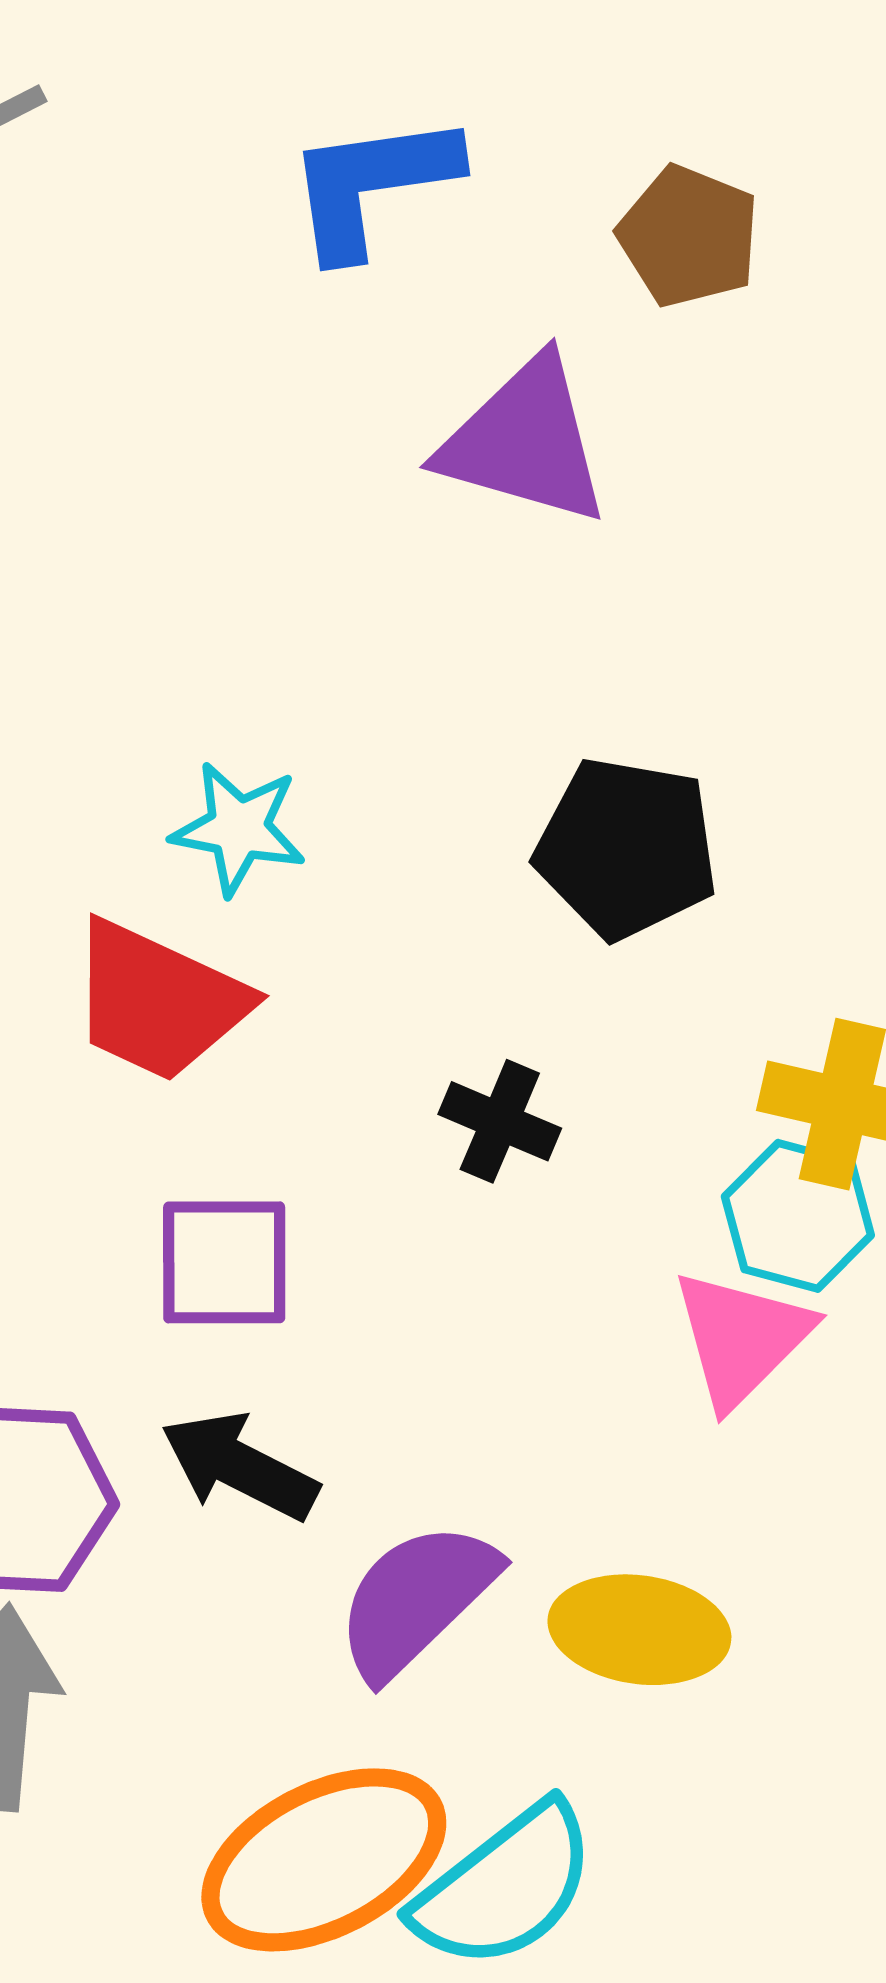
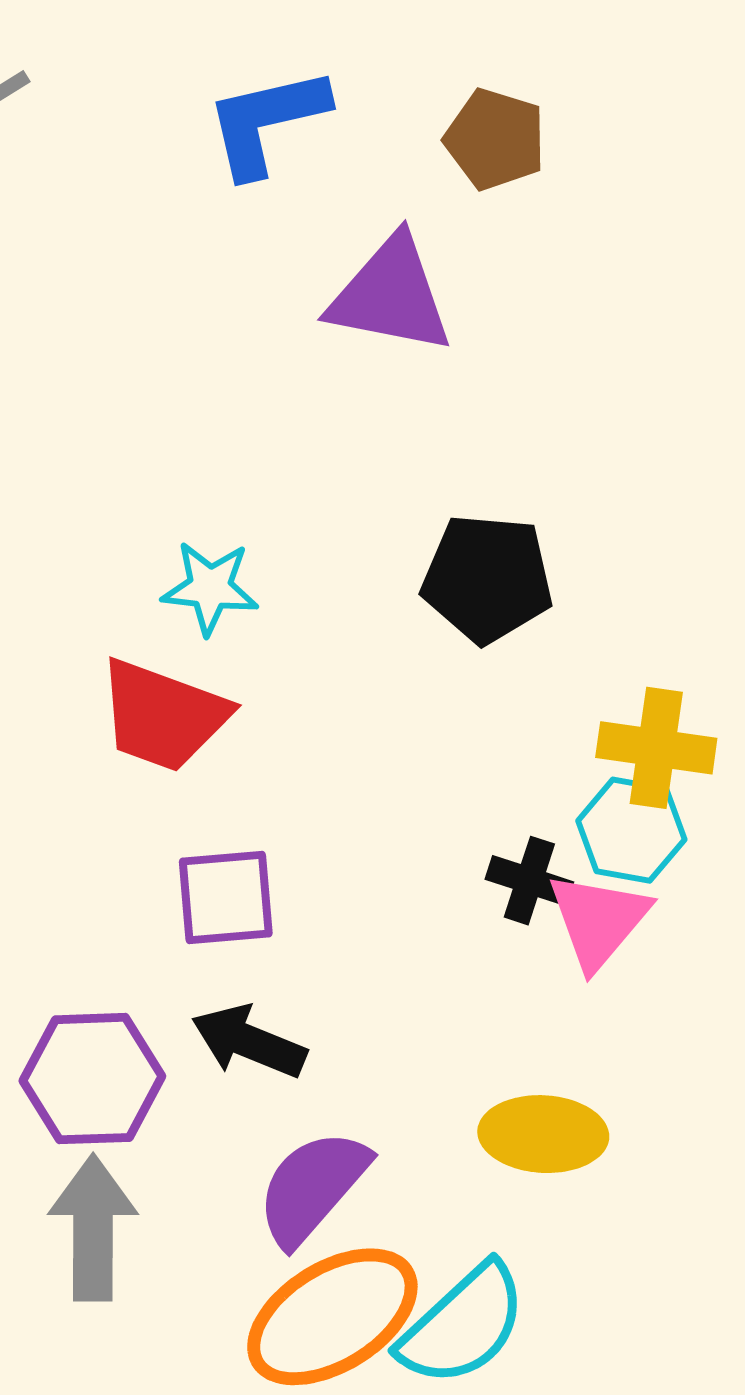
black cross: (500, 1121) -> (529, 881), moved
purple semicircle: (416, 1600) -> (312, 1187), moved

